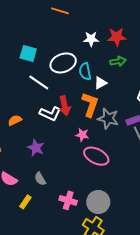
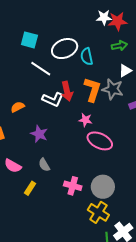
white star: (91, 39) -> (104, 17), moved
white triangle: (100, 83) -> (125, 71), moved
gray star: (108, 119) -> (113, 89), moved

